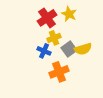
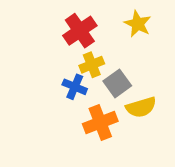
yellow star: (69, 14) -> (138, 24), moved
yellow semicircle: (83, 49) -> (141, 107), moved

